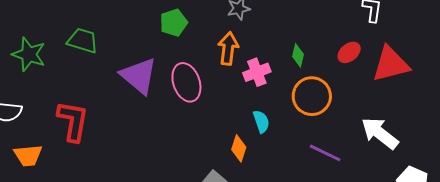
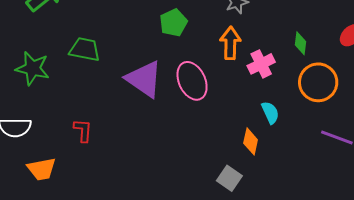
red L-shape: (73, 121) -> (83, 130), size x0.6

